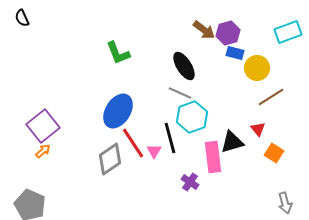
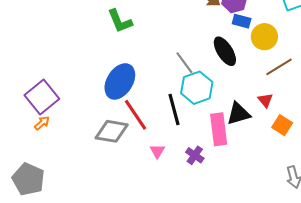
black ellipse: (184, 66) -> (225, 51), moved
gray line: (180, 93) -> (184, 63), turned 30
pink triangle: (154, 151) -> (157, 151), moved
gray diamond: (110, 159) -> (112, 131), turned 44

